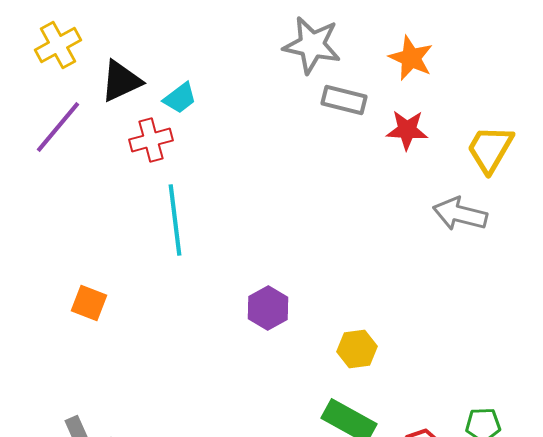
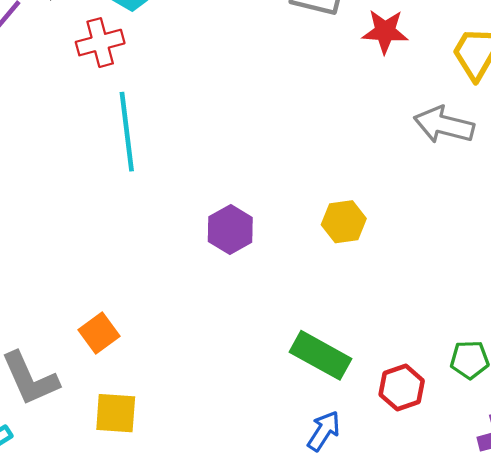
orange square: (89, 303) -> (99, 333), moved, turned 33
yellow hexagon: (357, 349) -> (344, 222), moved

